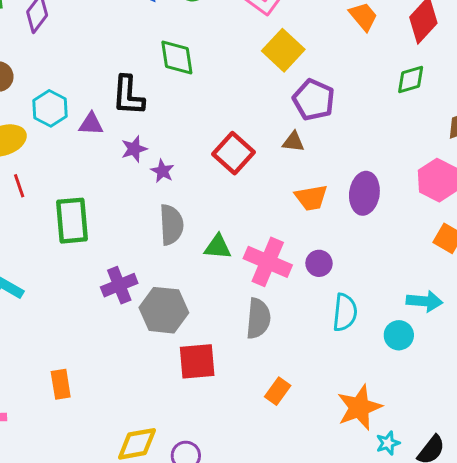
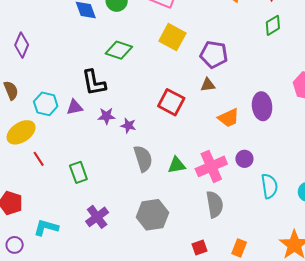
yellow square: (283, 50) -> (172, 37), moved
green diamond: (177, 58) -> (119, 50), turned -48
purple star: (134, 149) -> (107, 116), turned 30
green rectangle: (72, 221) -> (78, 172), size x0.7
pink cross: (268, 262) -> (211, 166), turned -32
purple cross: (119, 285) -> (97, 217), moved
red square: (197, 361) -> (199, 247), moved, size x0.6

